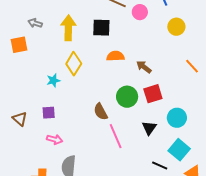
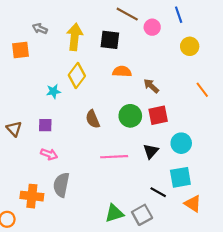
brown semicircle: (101, 112) -> (93, 119), moved
pink line: (116, 136) -> (114, 157), turned -75
cyan square: (179, 150) -> (180, 177), turned 35

